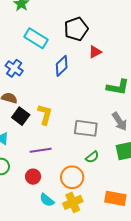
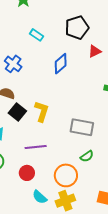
cyan rectangle: (36, 38) -> (36, 35), size x0.6

